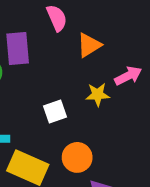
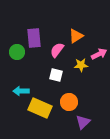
pink semicircle: (57, 18) -> (57, 50), moved, turned -119
white square: (55, 111) -> (56, 75), turned 32

